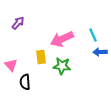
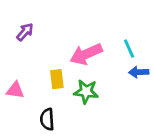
pink triangle: (11, 65) -> (15, 90), turned -40
black semicircle: (25, 82) -> (47, 119), moved

